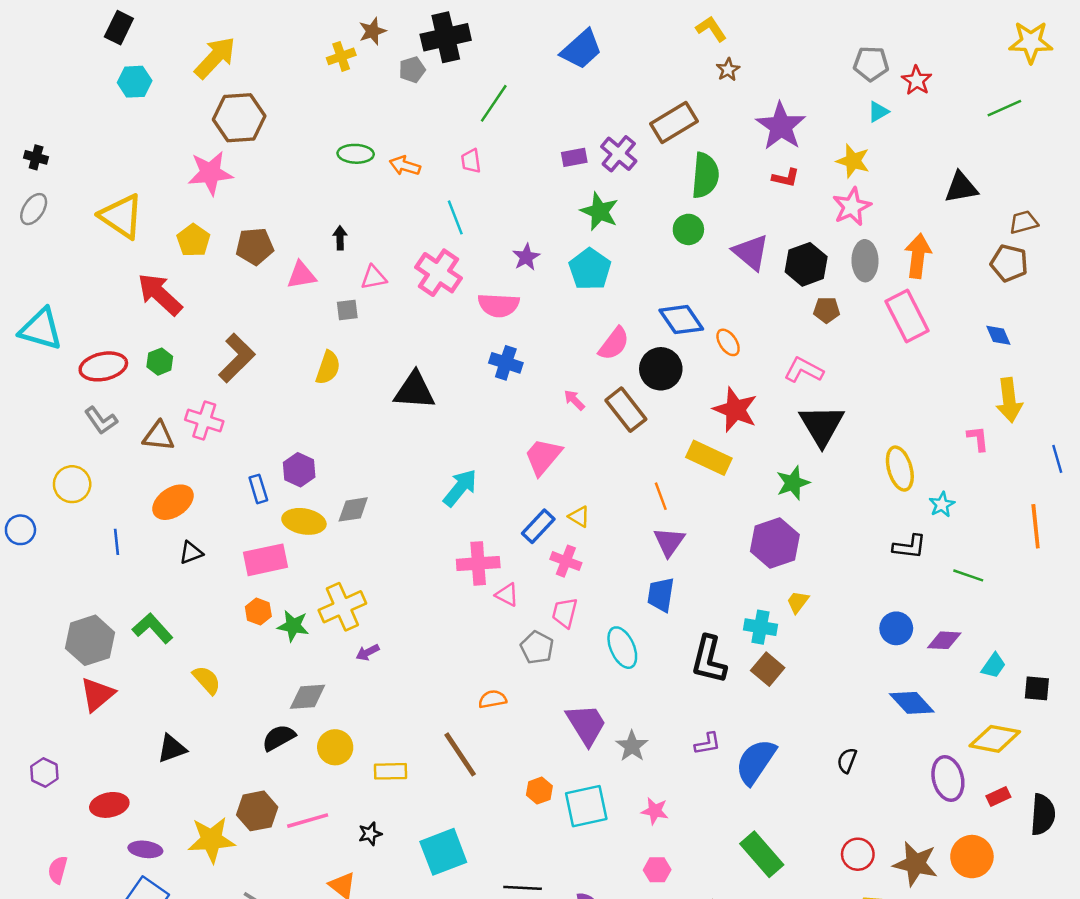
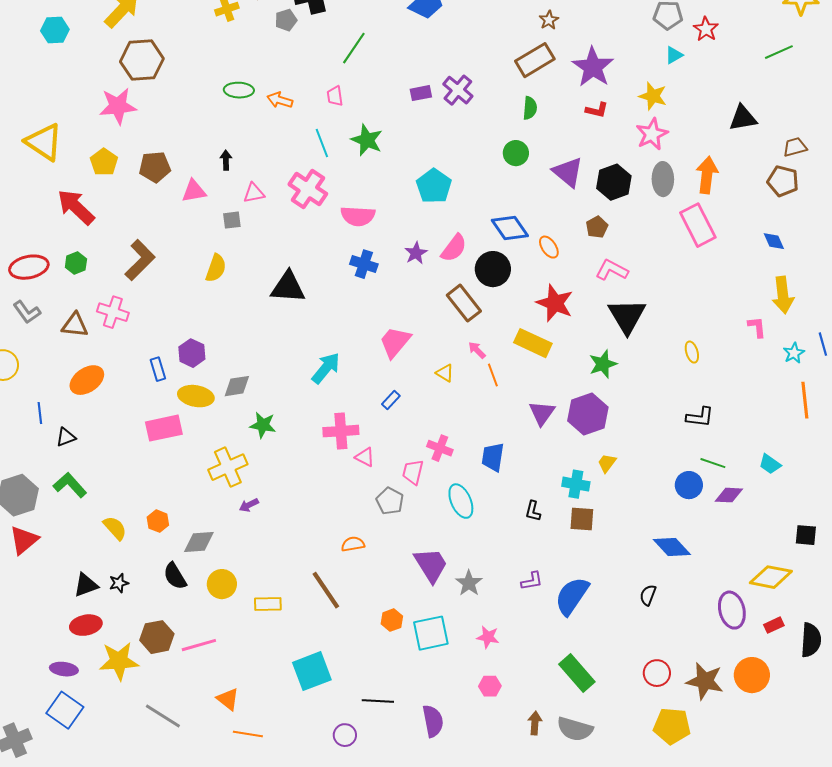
brown rectangle: (674, 123) -> (535, 60), moved
green semicircle: (705, 175) -> (530, 108), size x0.6
green star: (599, 211) -> (367, 140), moved
purple star: (526, 257) -> (416, 253), moved
brown pentagon: (827, 310) -> (597, 227), moved, turned -30
pink arrow: (574, 400) -> (477, 350), moved
yellow ellipse: (900, 469) -> (692, 352), size x0.6
cyan star: (942, 505) -> (794, 353), moved
yellow triangle: (579, 517) -> (445, 373), moved
blue rectangle: (538, 526) -> (391, 400), size x0.7
purple triangle: (669, 542) -> (542, 413), moved
black triangle: (191, 553) -> (66, 437), moved
pink cross: (566, 561) -> (440, 448), moved
green line: (968, 575) -> (713, 463), moved
orange hexagon: (258, 612) -> (158, 521), moved
green star: (293, 626) -> (263, 425), moved
black L-shape: (709, 660) -> (533, 511), size x0.5
cyan trapezoid: (994, 666) -> (770, 464), moved, turned 90
brown square: (768, 669) -> (582, 519), turned -36
blue diamond: (912, 703) -> (672, 547), moved
black semicircle: (279, 738) -> (175, 576), turned -92
red ellipse: (109, 805) -> (86, 625), moved
black star: (370, 834) -> (119, 583), moved

